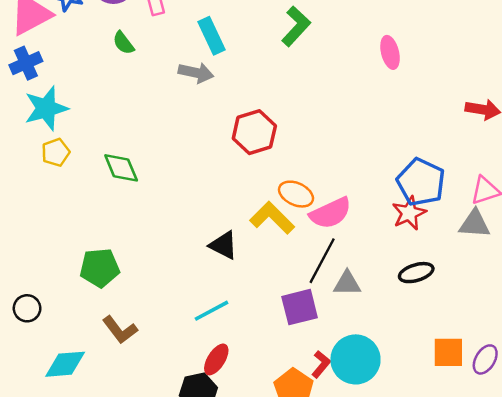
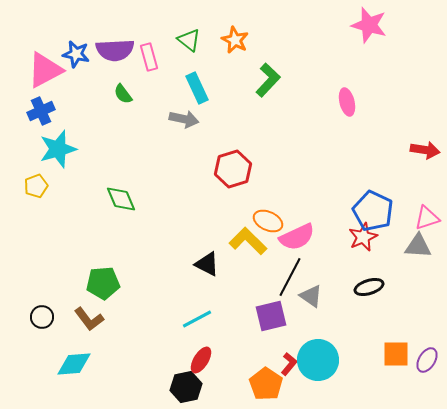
yellow pentagon: (56, 152) -> (36, 186), moved
gray triangle: (347, 283) -> (311, 296), turned 35
brown L-shape: (120, 330) -> (89, 319), moved

